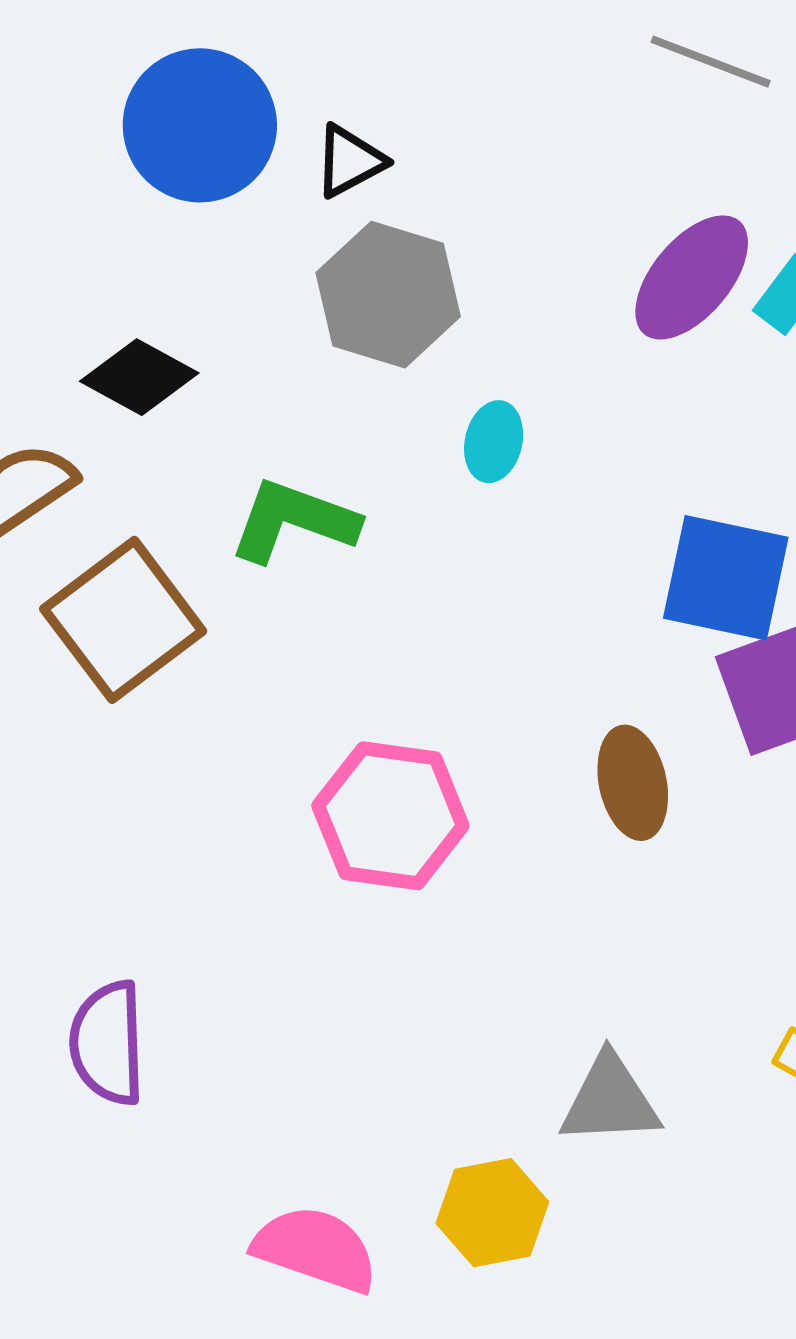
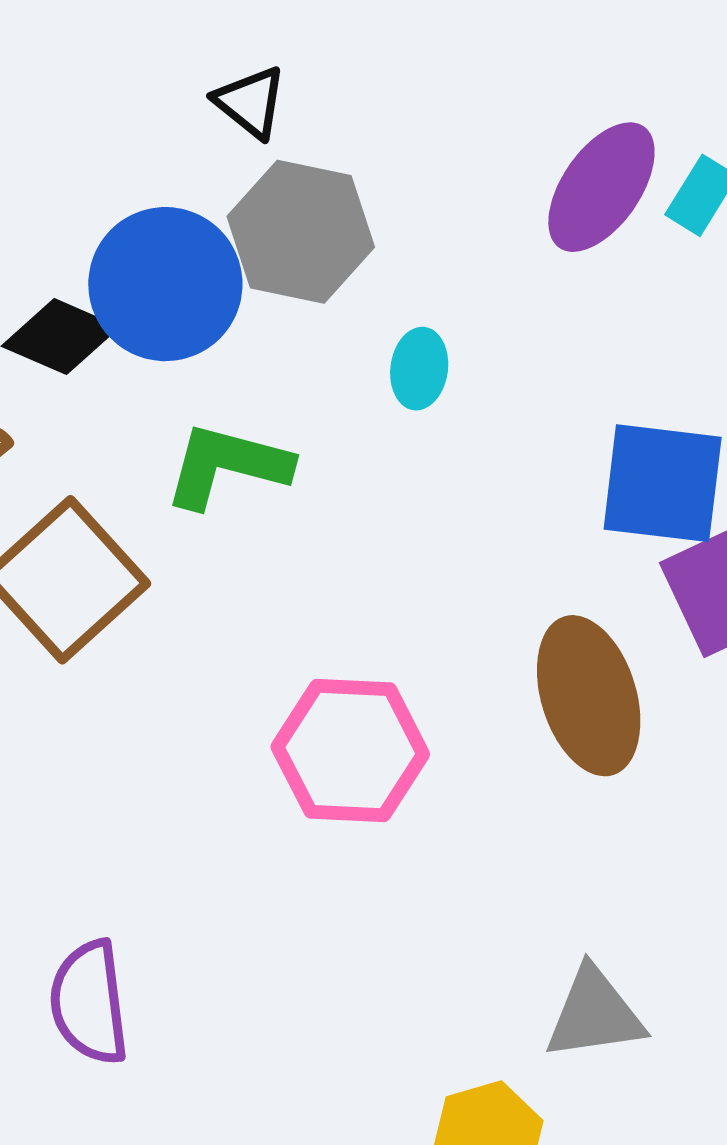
blue circle: (200, 125) -> (165, 284), moved
black triangle: (350, 161) -> (250, 102), turned -48
brown ellipse: (633, 783) -> (589, 696), size x1.4

